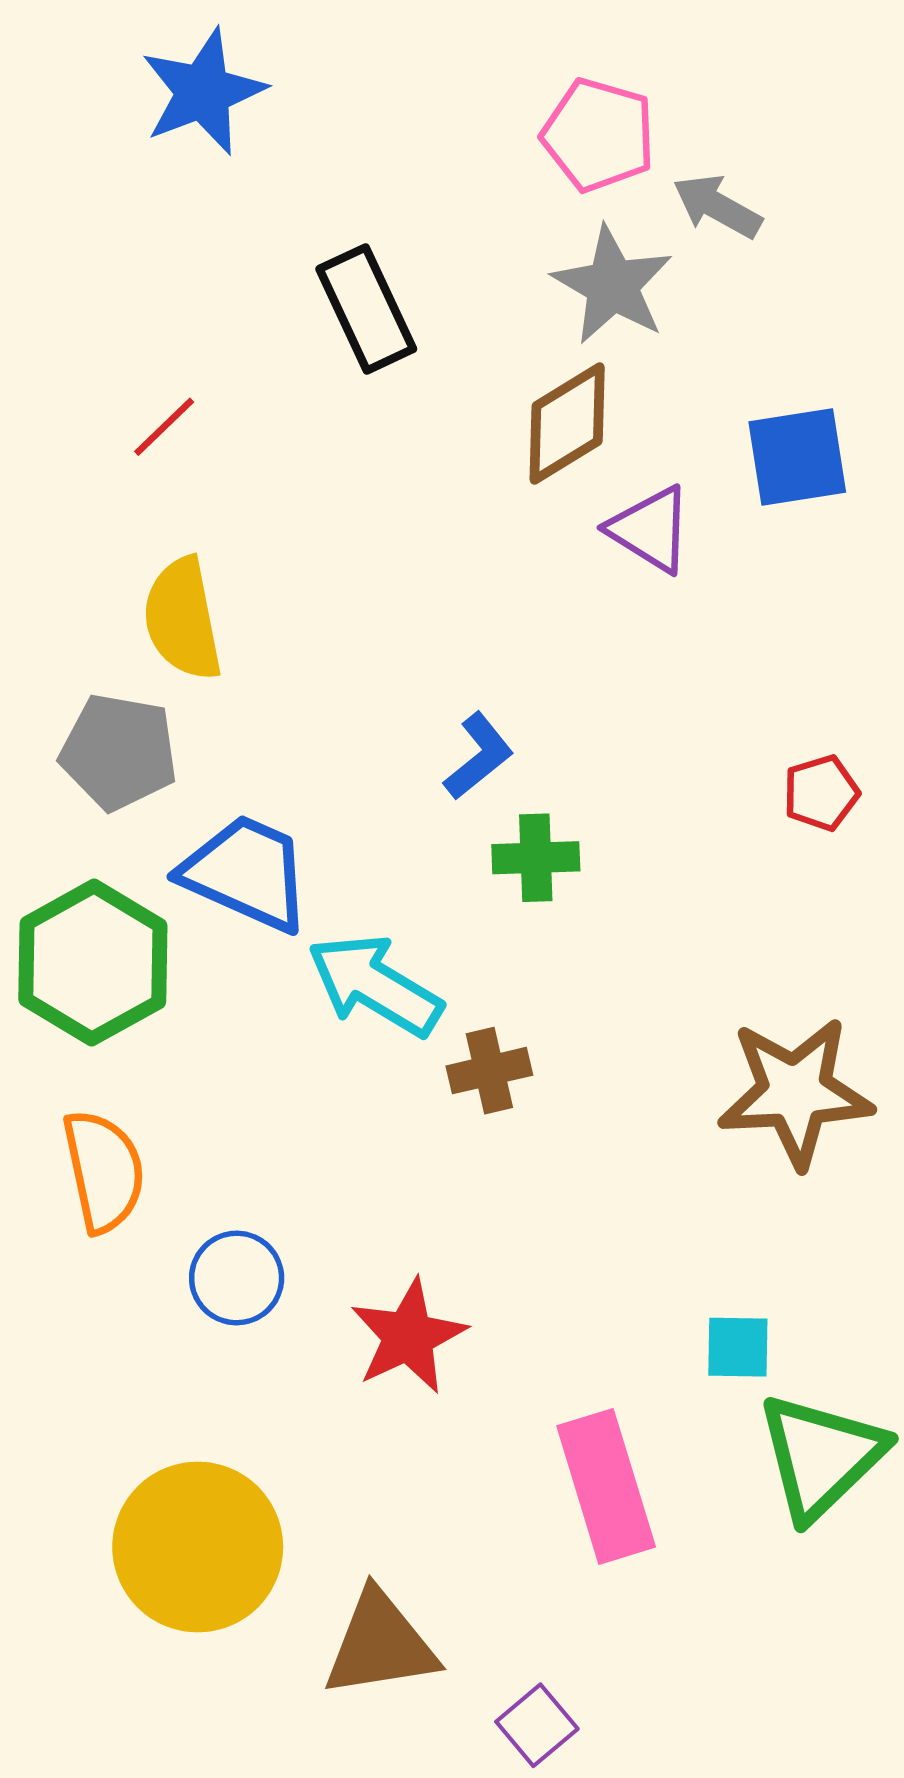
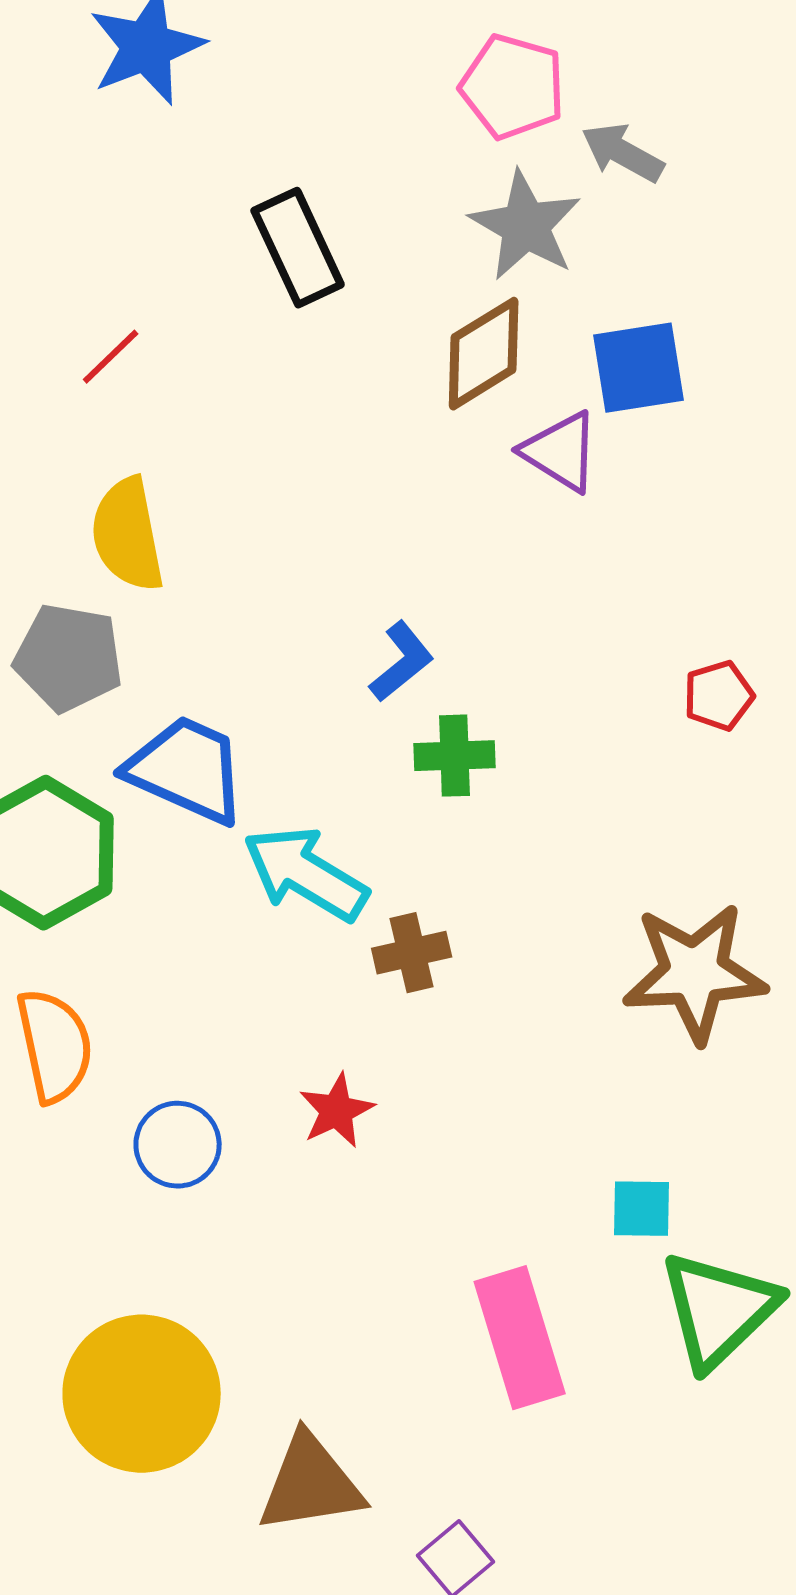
blue square: (797, 457) -> (639, 368), moved
red star: (408, 1336) -> (337, 1111), moved, size x0.7

